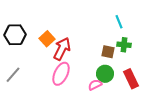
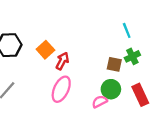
green cross: (124, 45) -> (132, 56), turned -32
red arrow: (62, 49) -> (62, 61), size x0.7

